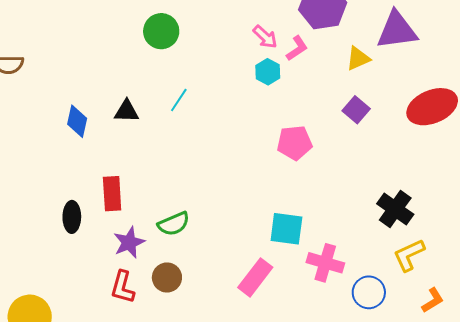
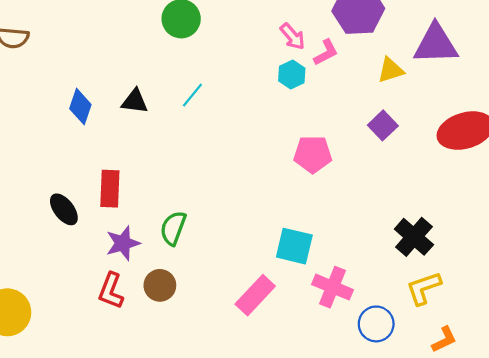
black ellipse: (72, 217) -> (64, 209), turned -44
green semicircle: (174, 224) -> (173, 228), turned 128

